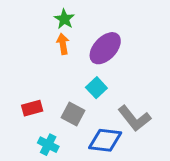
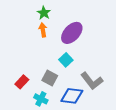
red rectangle: (32, 108) -> (22, 82), moved, turned -32
cyan cross: (48, 145) -> (41, 99), moved

